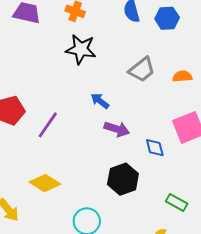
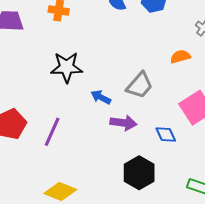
black star: (81, 49) -> (67, 67), moved
gray trapezoid: (142, 70) -> (140, 85), moved

